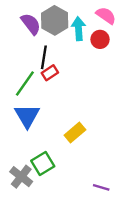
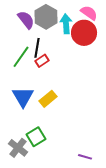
red circle: (100, 39) -> (84, 33), size x1.6
green line: (25, 84) -> (21, 57), moved
yellow rectangle: (75, 132) -> (48, 99), moved

